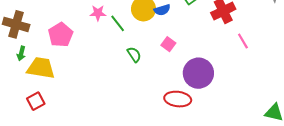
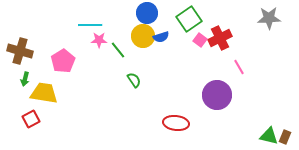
pink square: (168, 44) -> (200, 40), moved
purple circle: (198, 73) -> (217, 95), moved
red square: (36, 101) -> (31, 119), moved

